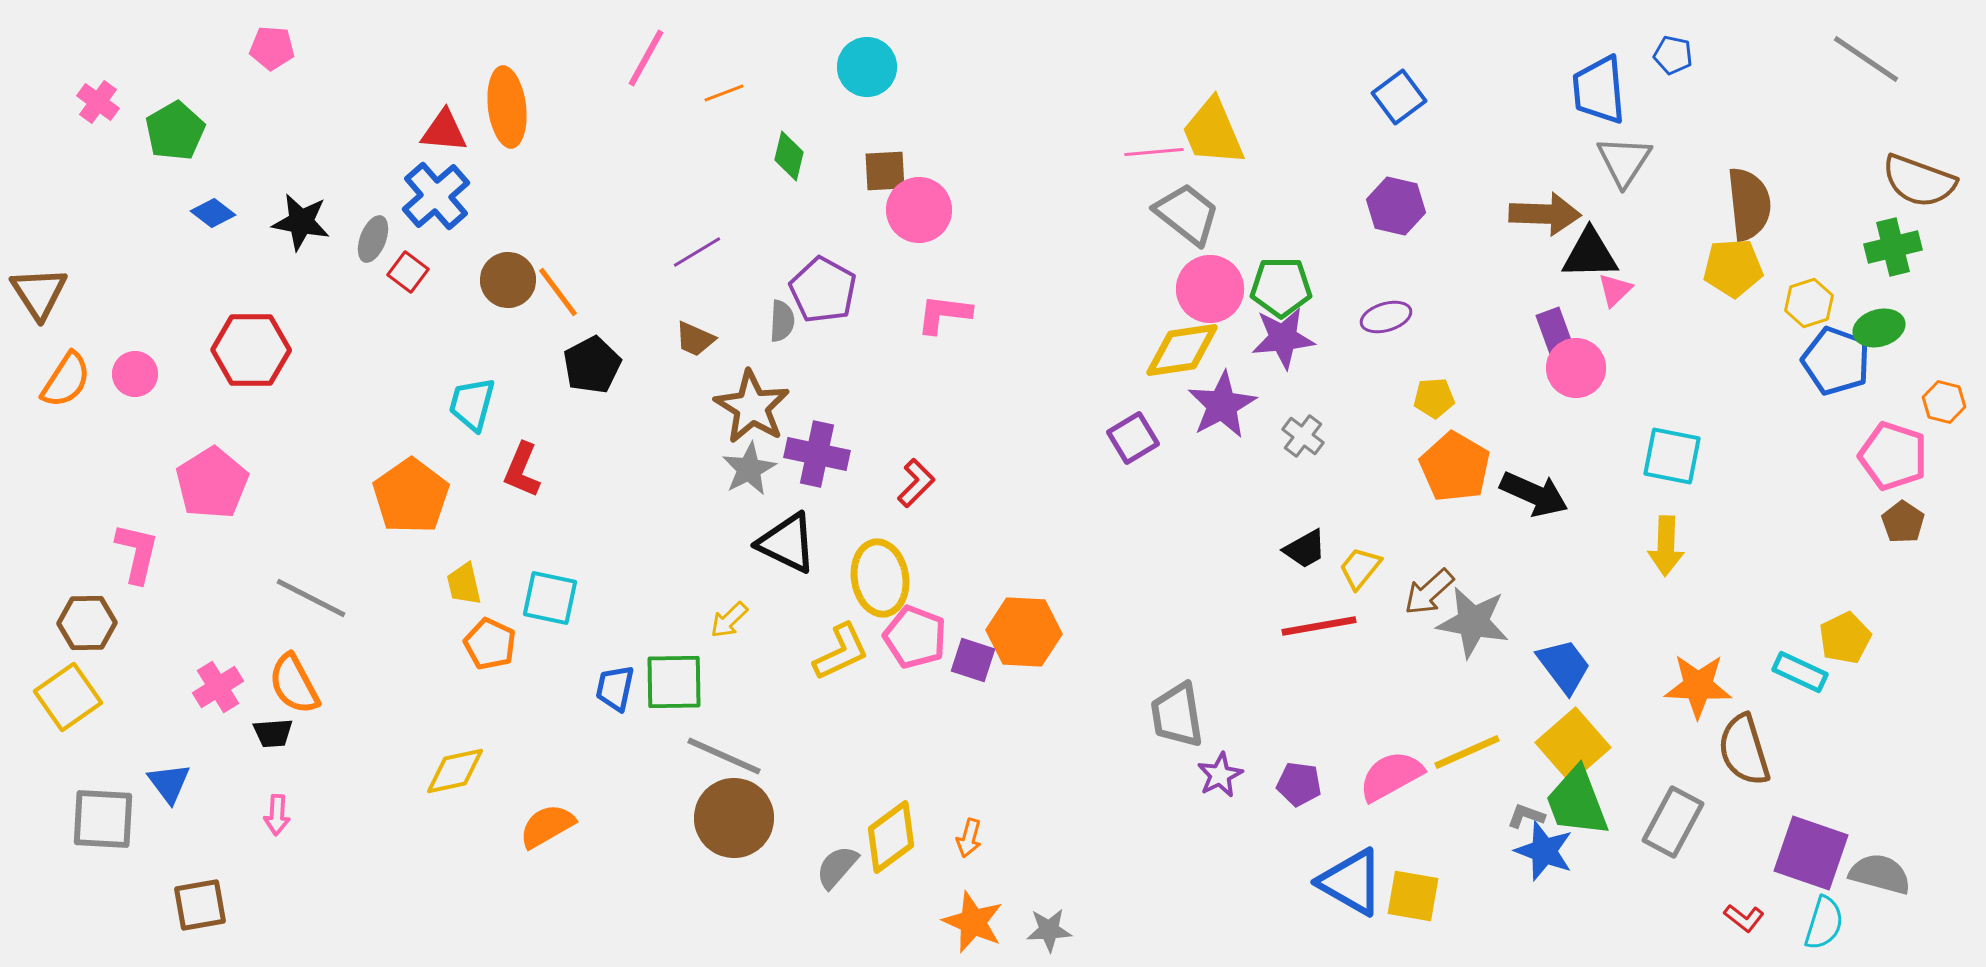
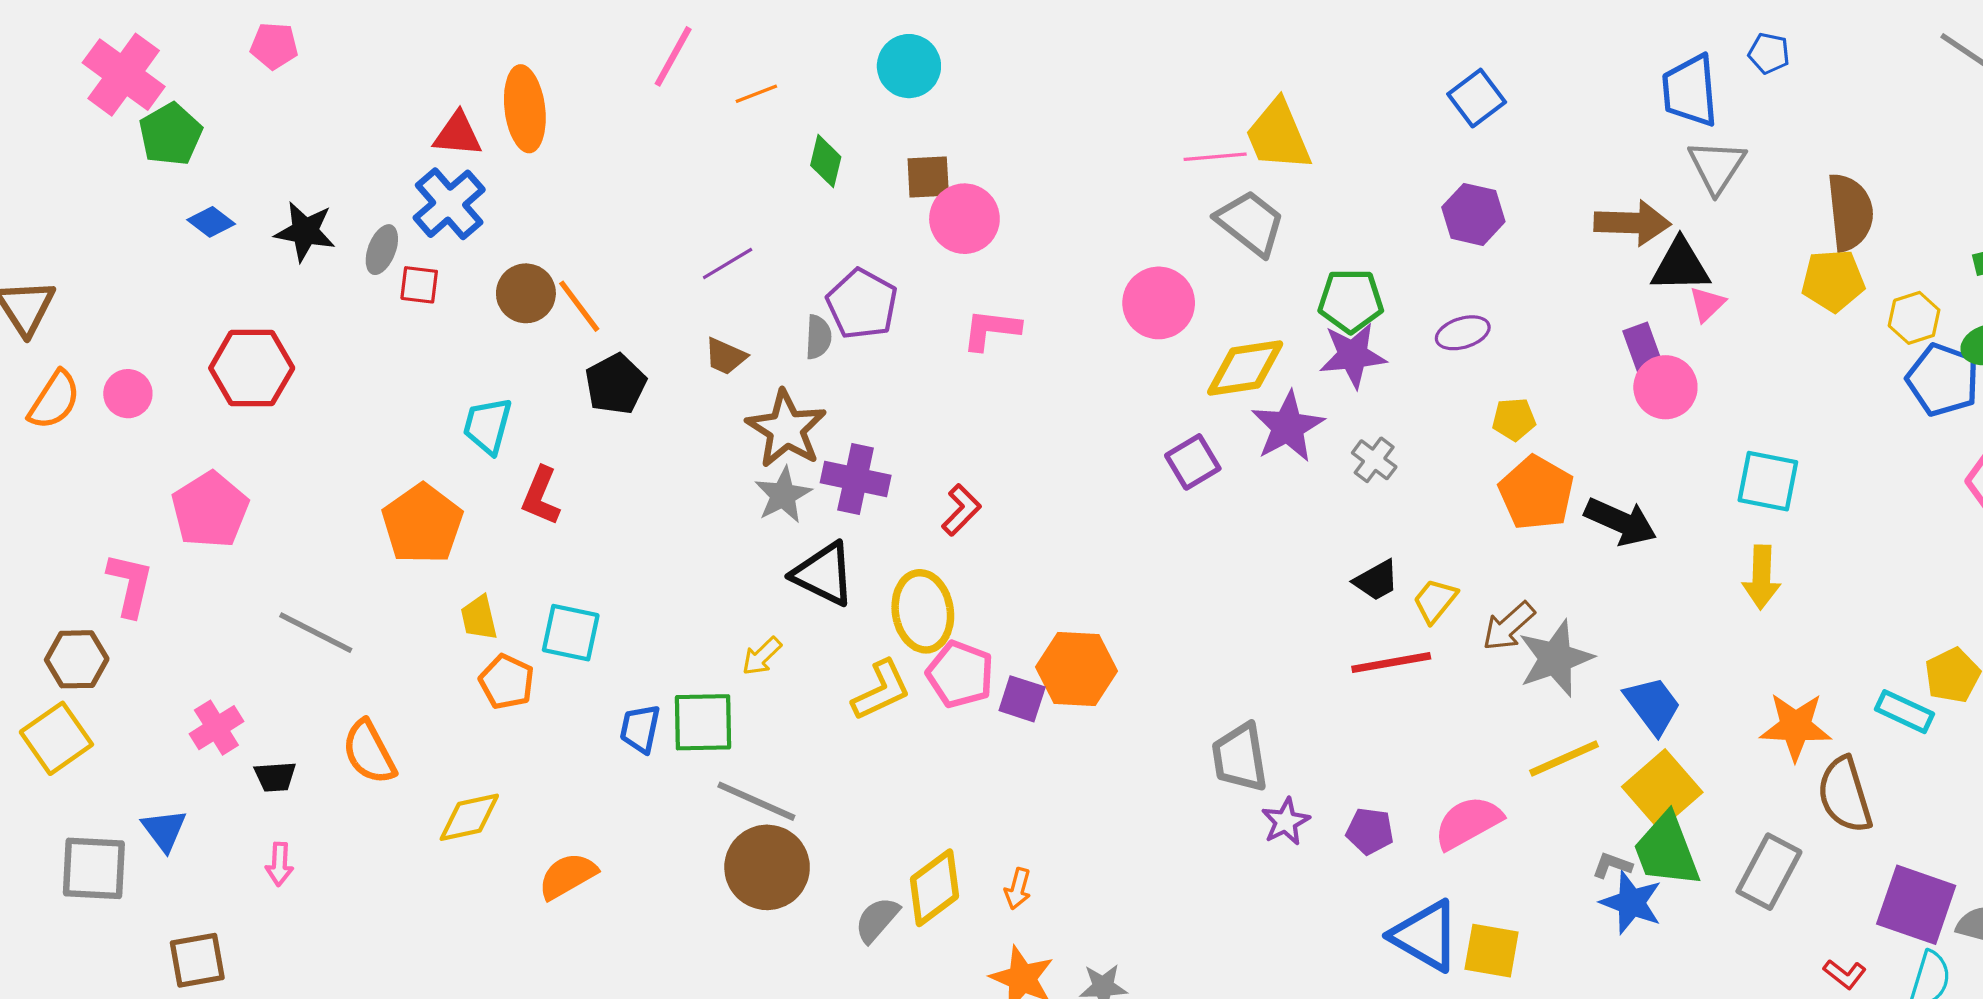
pink cross: (98, 102) -> (124, 75), moved, size x1.8
red square: (408, 272) -> (419, 285), turned -30
pink circle: (1210, 289) -> (1159, 303), moved
gray star: (1473, 622) -> (1556, 658), turned -30
orange semicircle: (294, 684) -> (369, 752), moved
yellow line: (1467, 752) -> (1564, 759), moved

